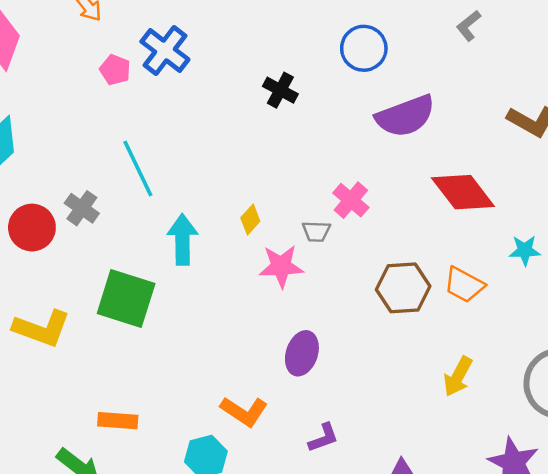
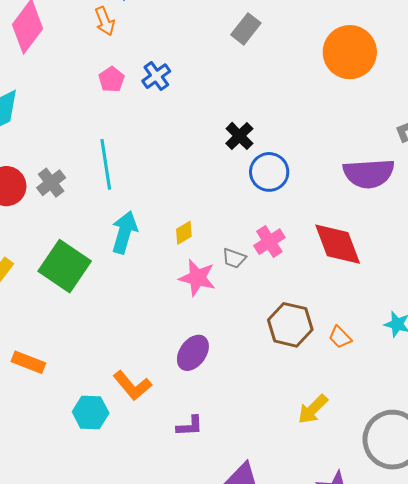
blue circle: (364, 48) -> (269, 172), moved
blue cross: (165, 51) -> (156, 76), size x0.7
purple semicircle: (405, 116) -> (369, 173), moved
red diamond: (463, 192) -> (338, 244), moved
orange trapezoid: (464, 285) -> (340, 337), size x0.7

